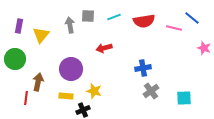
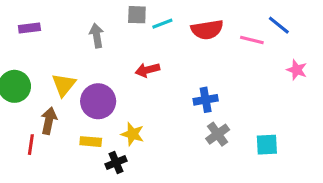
gray square: (88, 16) -> (137, 15), moved
purple rectangle: (19, 26) -> (29, 28), moved, turned 72
yellow triangle: (41, 35) -> (64, 85), moved

